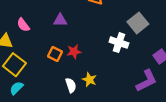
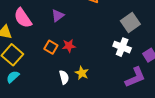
purple triangle: (60, 20) -> (58, 16), turned -40
pink semicircle: (23, 25) -> (23, 18), size x1.5
white cross: (119, 43) -> (122, 47), moved

